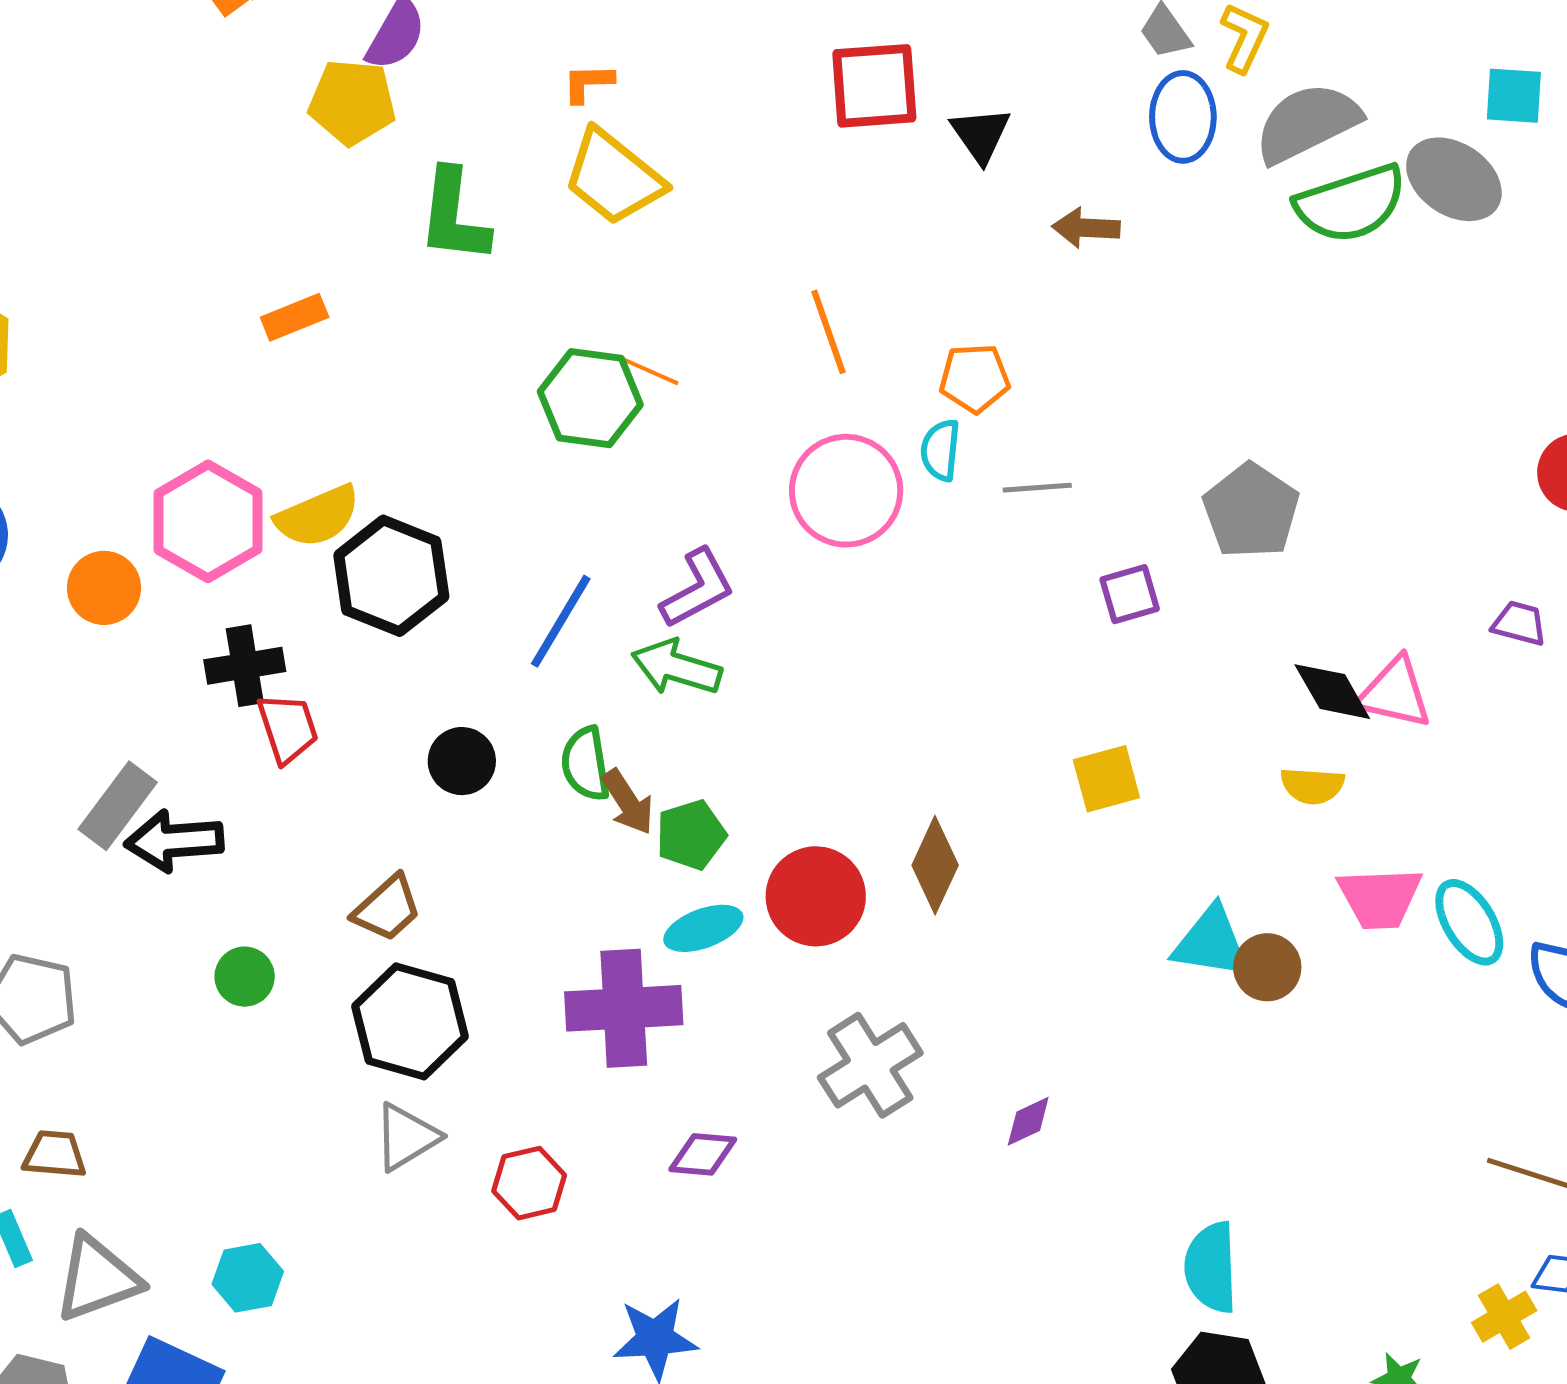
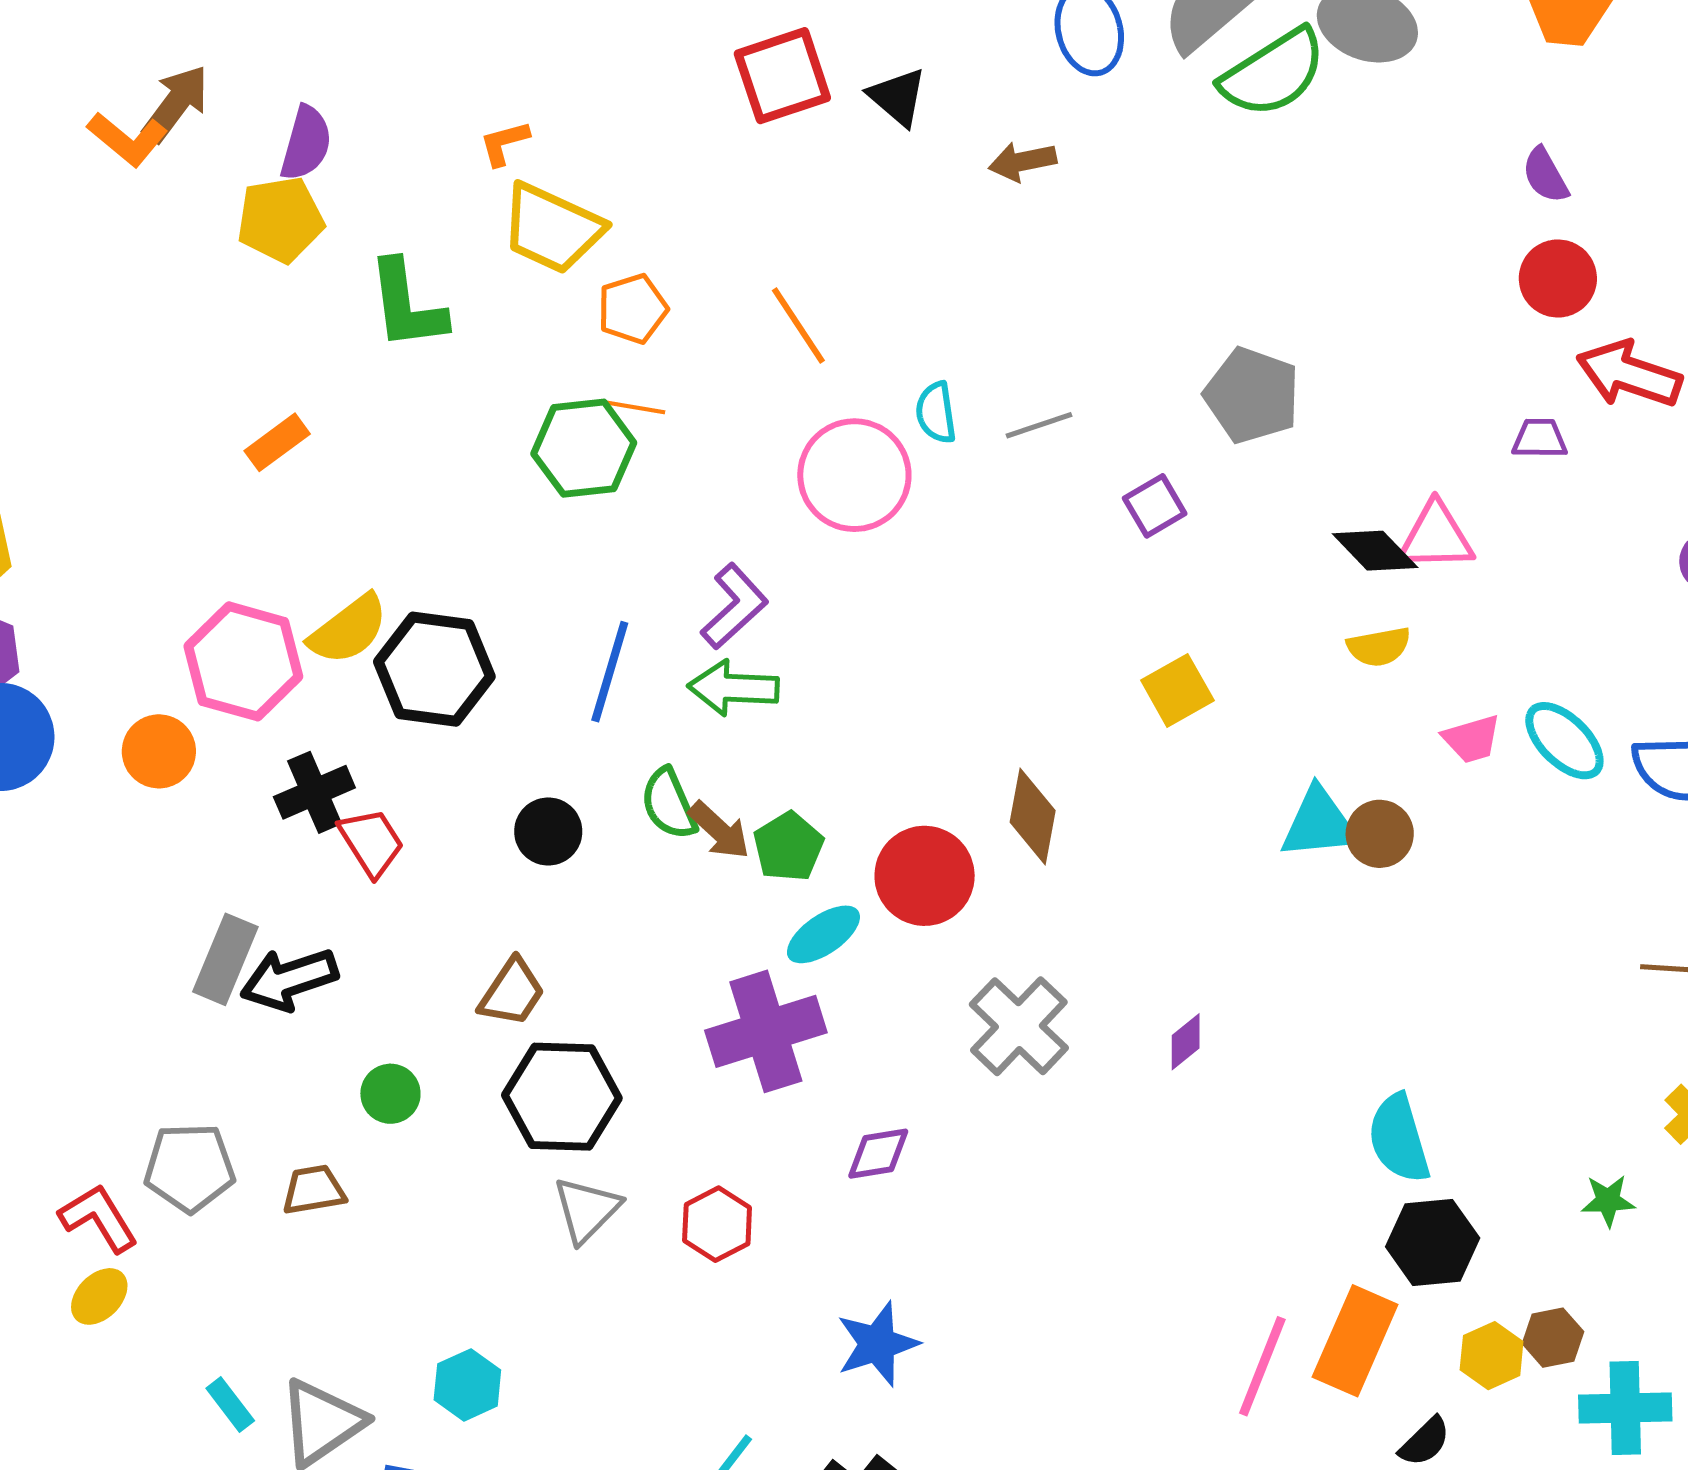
orange pentagon: (975, 378) -> (633, 309), moved
pink trapezoid: (1380, 898) -> (1472, 739), size x0.7
brown trapezoid: (55, 1154) -> (314, 1190), moved

